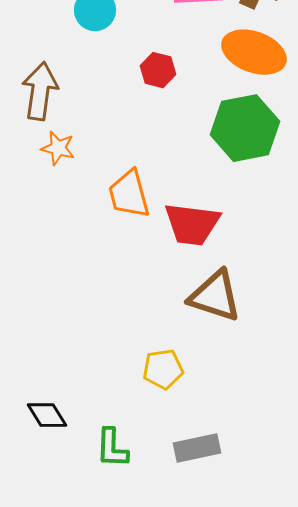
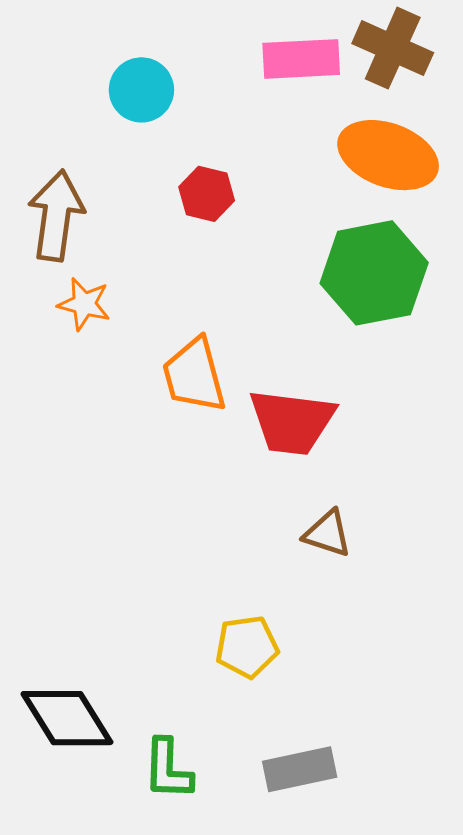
red hexagon: (158, 70) -> (207, 194), moved
brown triangle: (215, 296) -> (328, 534), size x0.6
black diamond: (47, 415) -> (67, 718), size x1.5

